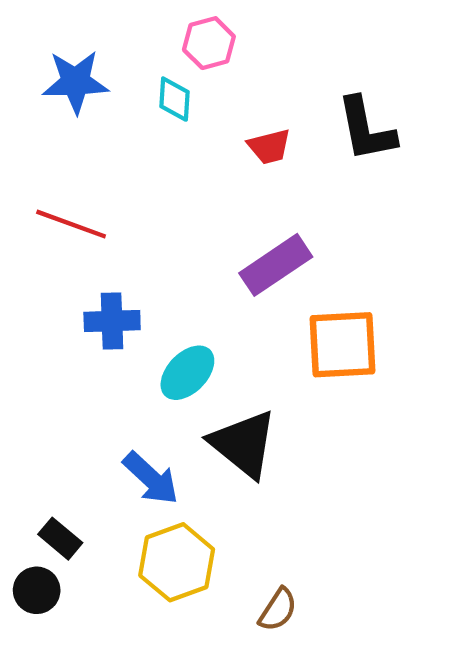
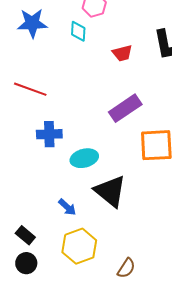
cyan ellipse: (187, 373) -> (84, 158), turned 32
blue arrow: (151, 478) -> (67, 207), size x0.7
black circle: (37, 590) -> (26, 263), moved

